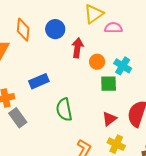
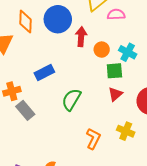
blue circle: (55, 29) -> (58, 19), size x1.4
green semicircle: (64, 110) -> (71, 100), turned 45
red triangle: (109, 119) -> (115, 94), moved

